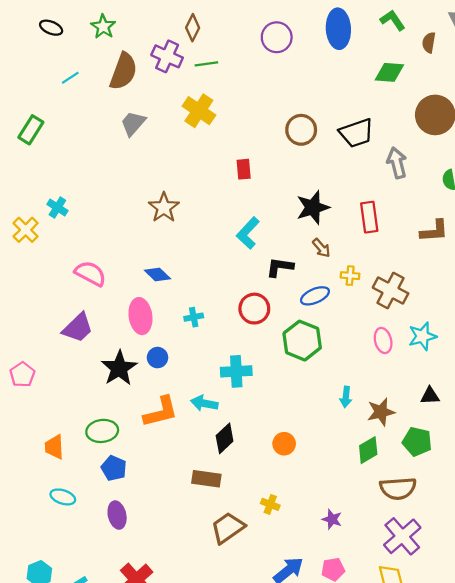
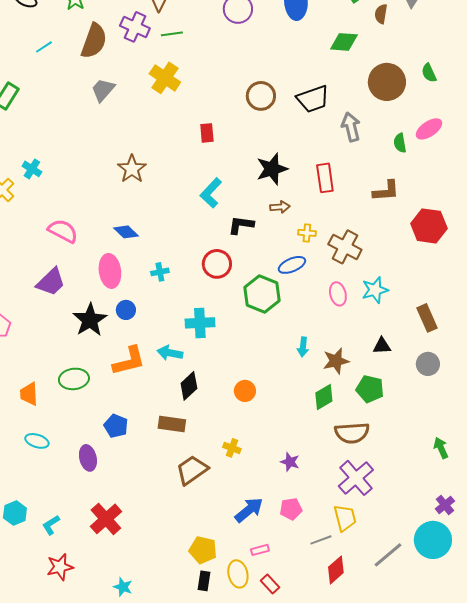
brown arrow: (321, 248) -> (280, 207), turned -54
blue ellipse: (315, 296) -> (292, 265), moved
blue pentagon: (114, 468) -> (116, 426), moved

